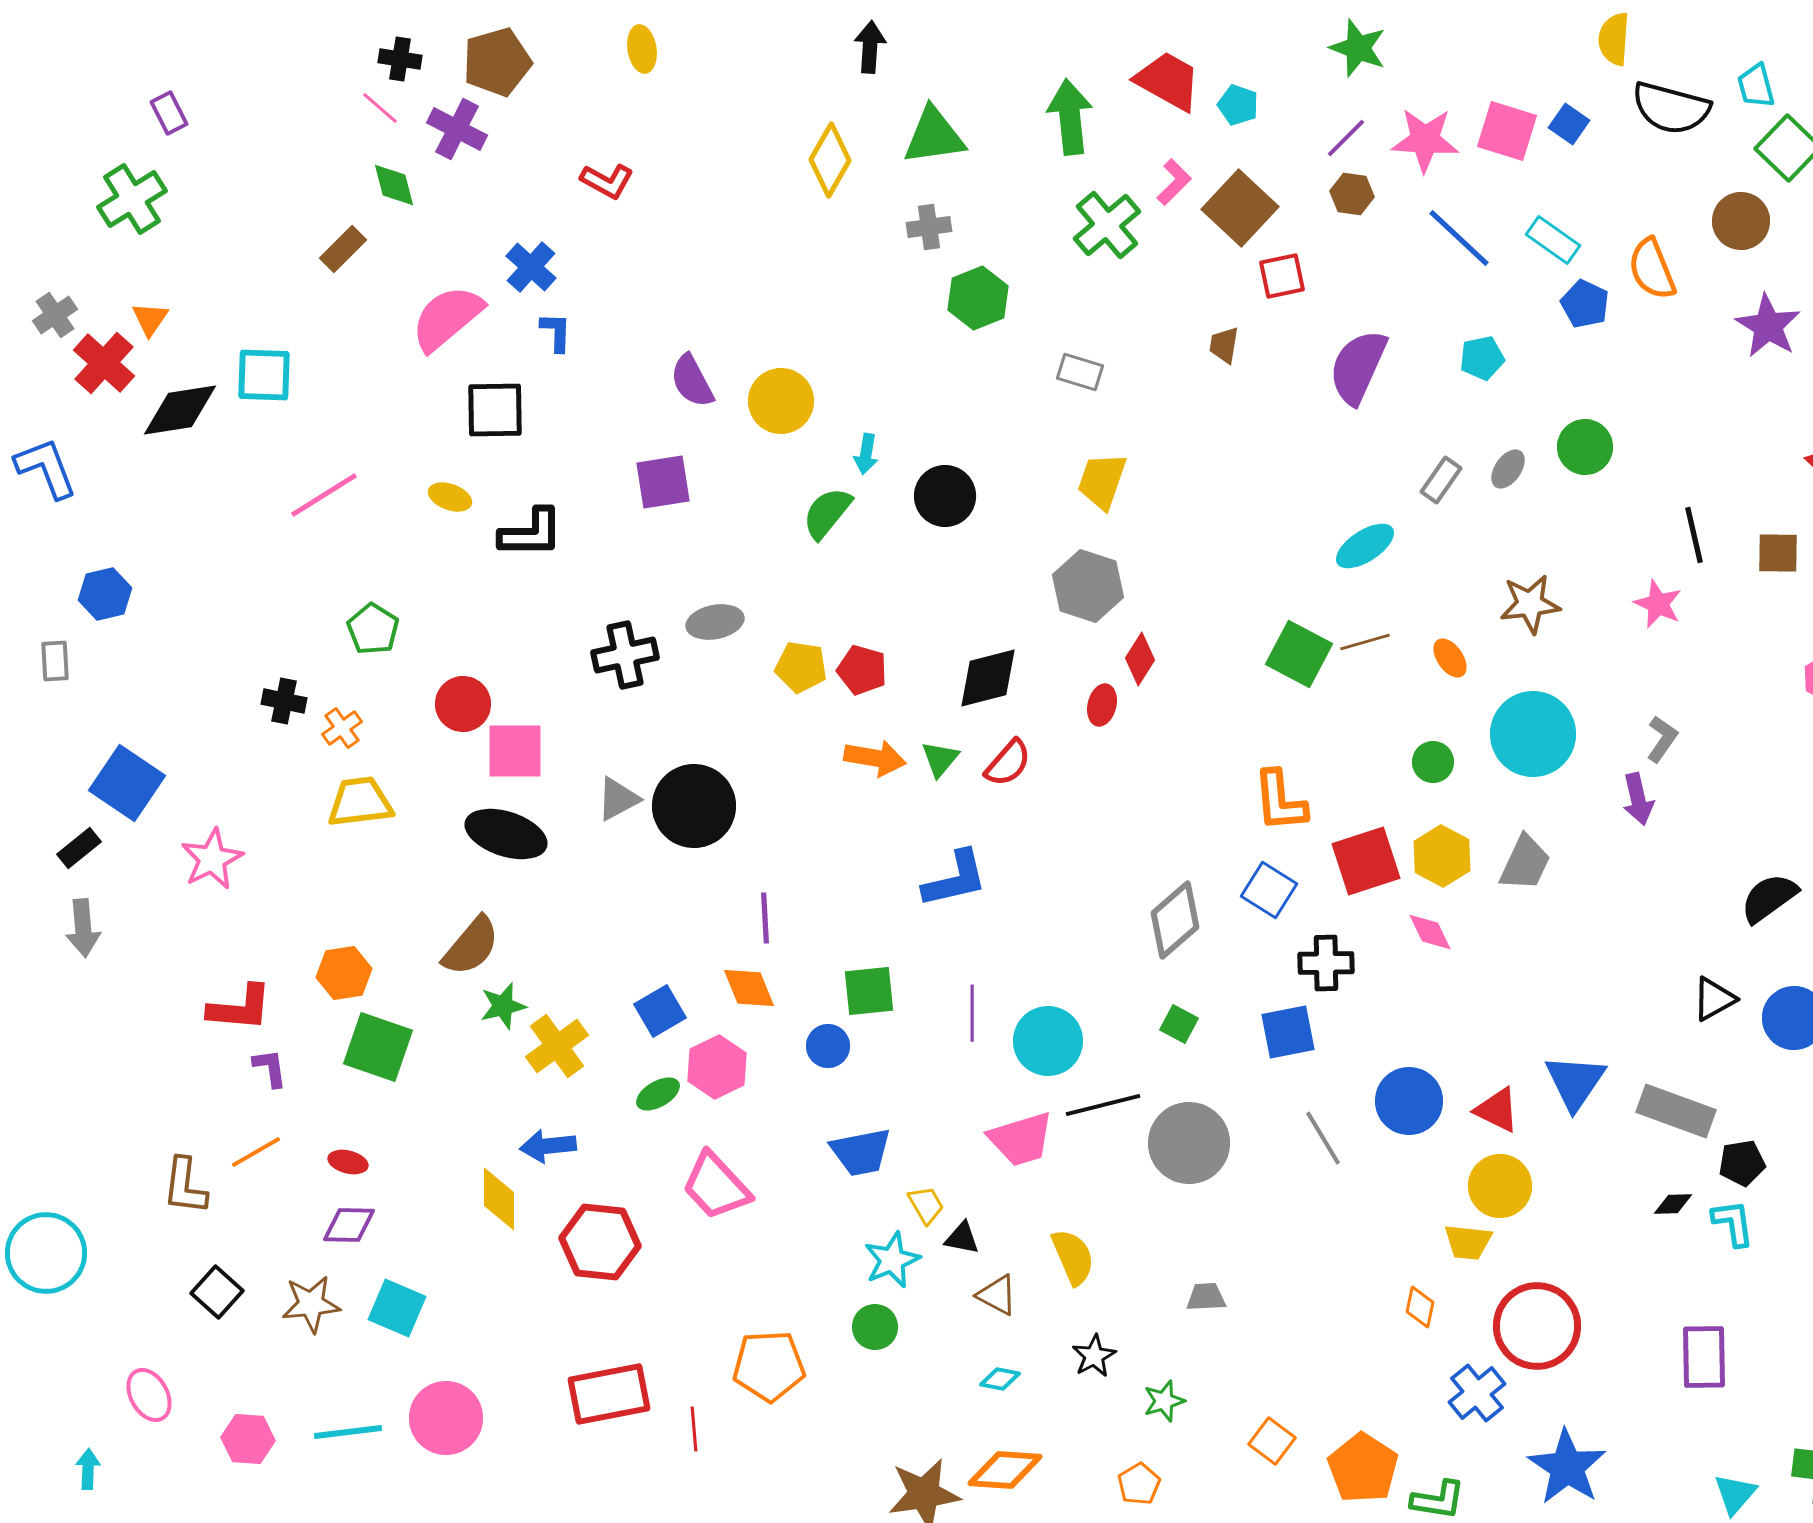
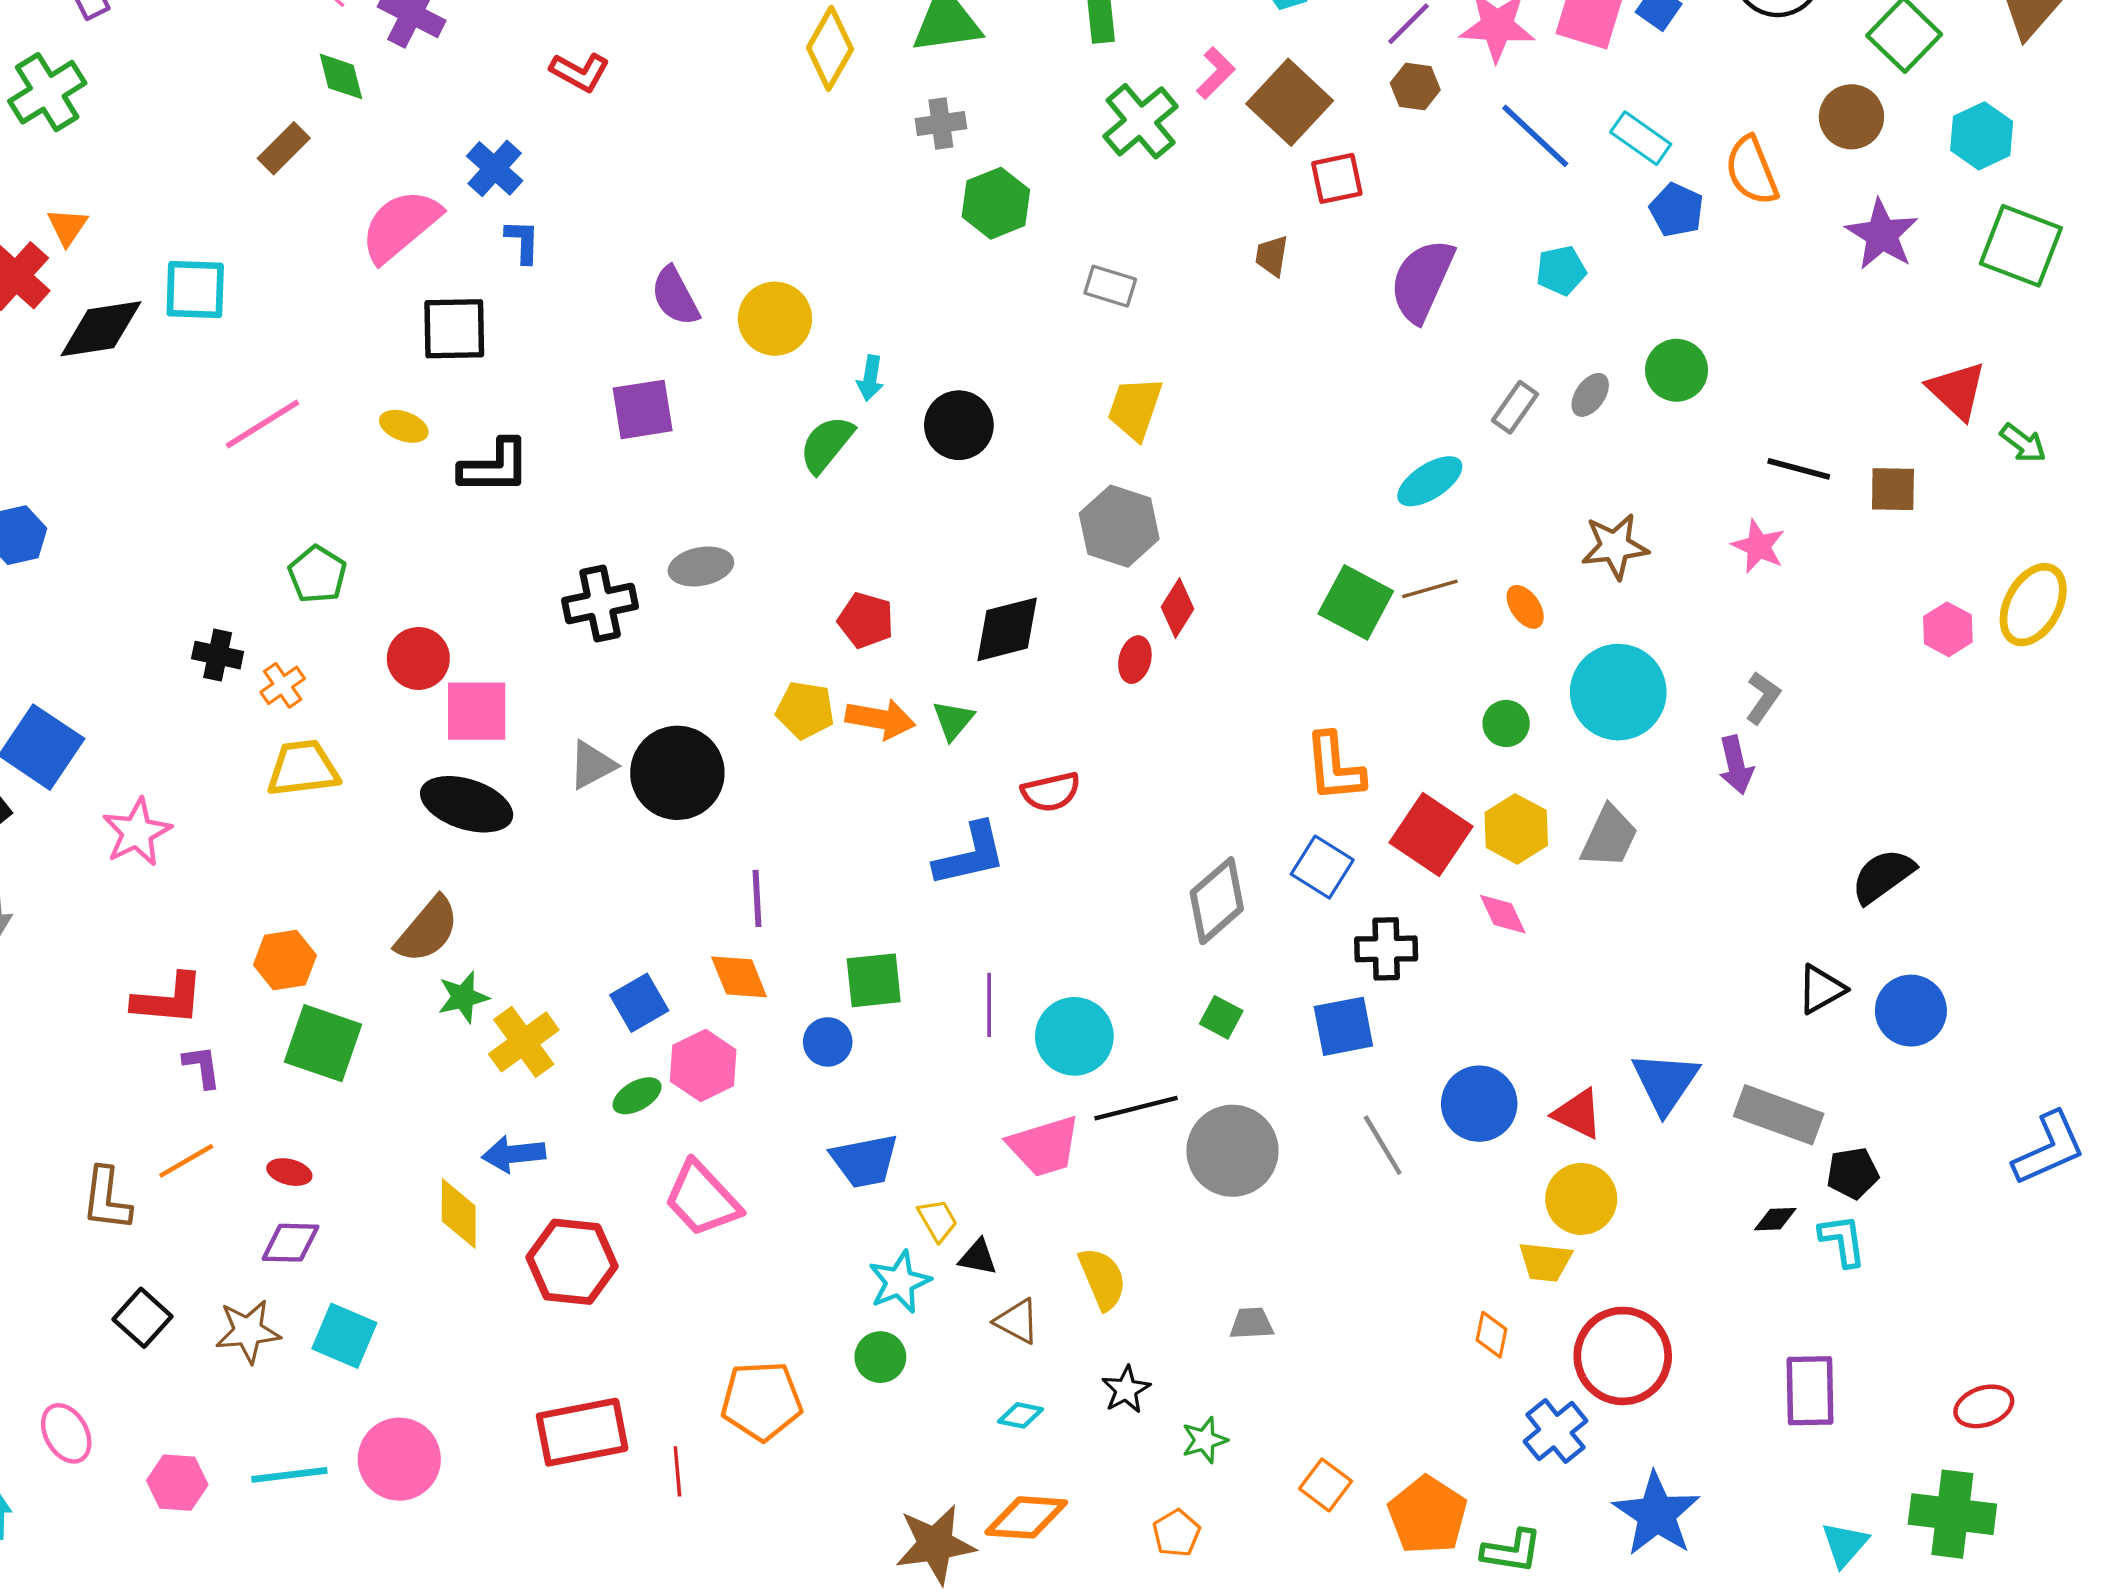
black line: (1694, 535) -> (1799, 469), turned -62
yellow pentagon: (801, 667) -> (805, 710), moved
red semicircle: (1008, 763) -> (1051, 792), moved, turned 36
red square: (1366, 861) -> (1431, 835), turned -38

